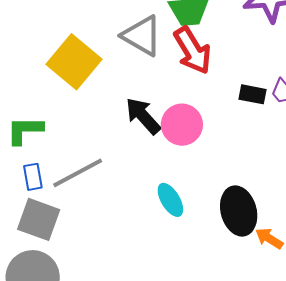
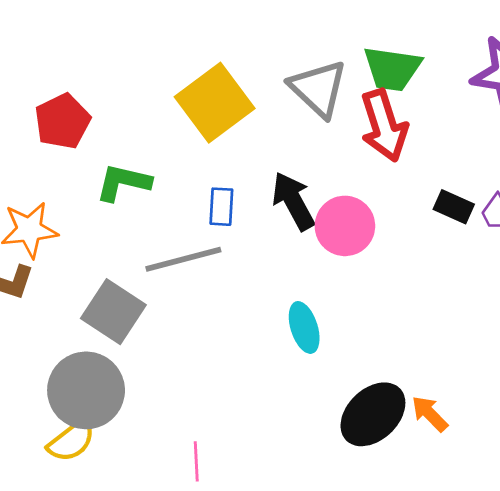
blue rectangle: (33, 177) -> (221, 207), moved
black ellipse: (239, 211) -> (373, 414), moved, turned 48

